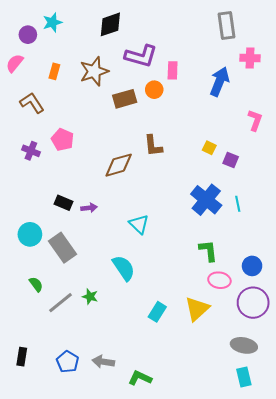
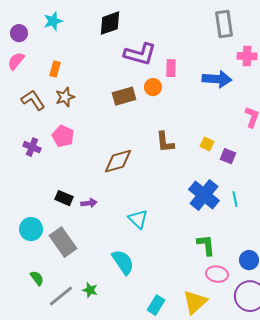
purple circle: (28, 35) -> (19, 33), moved
brown star: (94, 71) -> (65, 97), moved, size x0.7
blue arrow: (219, 82) -> (217, 79), turned 72
brown L-shape: (153, 146) -> (165, 142), moved

